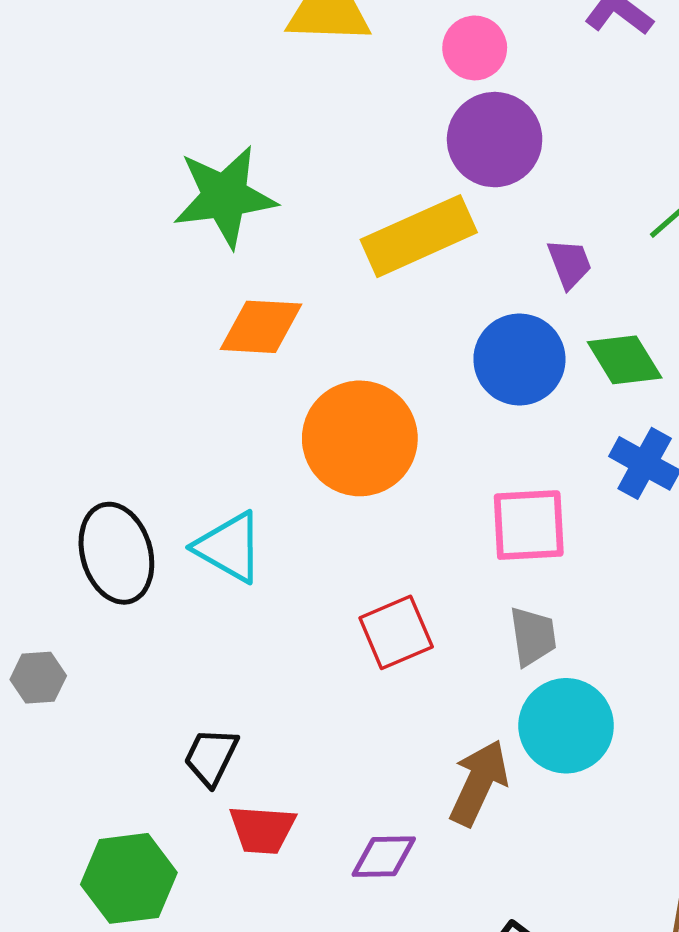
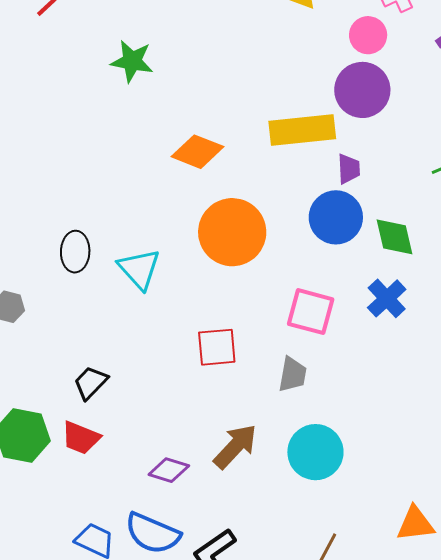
green star: (225, 197) -> (132, 61), moved, size x0.7
purple trapezoid: (570, 264) -> (349, 169), moved
black ellipse: (116, 553) -> (75, 252), size x0.7
cyan circle: (566, 726) -> (315, 452), moved
red trapezoid: (262, 830) -> (81, 438), moved

